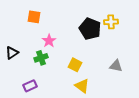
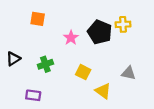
pink star: (49, 41) -> (71, 38), moved
purple rectangle: (30, 86) -> (33, 95), turned 32
yellow triangle: (82, 86) -> (103, 91), moved

